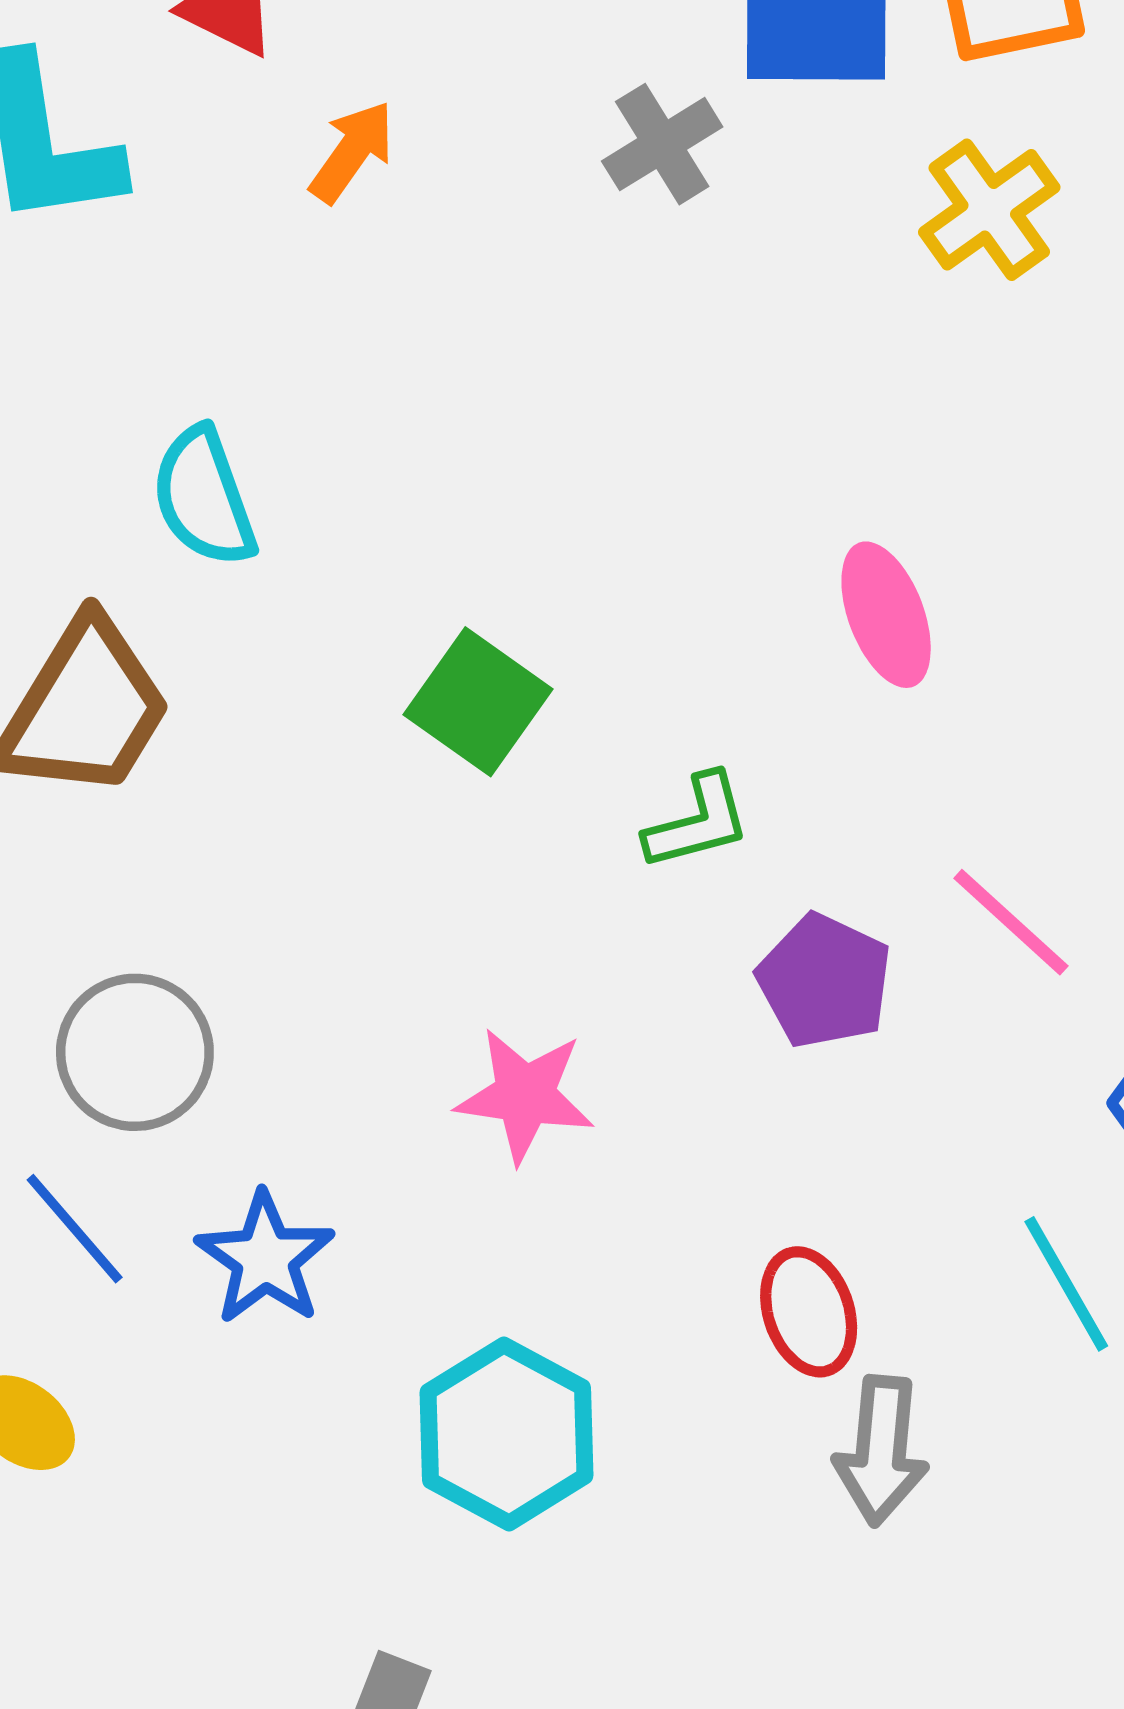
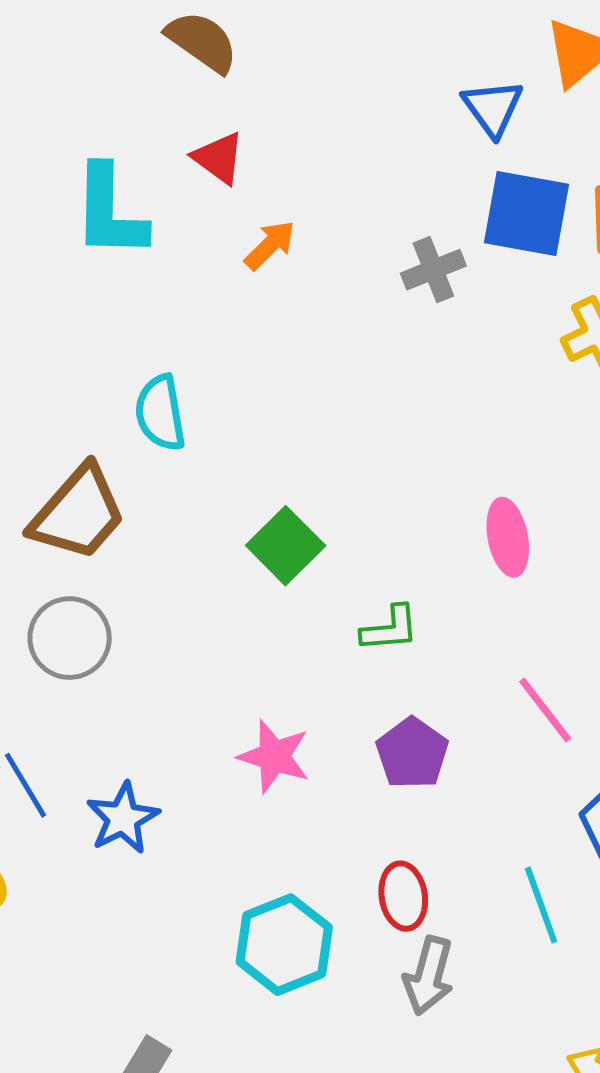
purple pentagon: (824, 981) -> (412, 753), moved
gray circle: (135, 1052) -> (70, 638), moved
cyan hexagon: (507, 1434) -> (284, 945), moved

